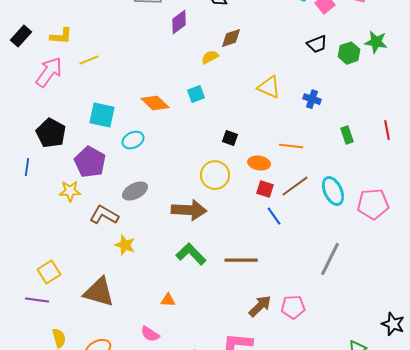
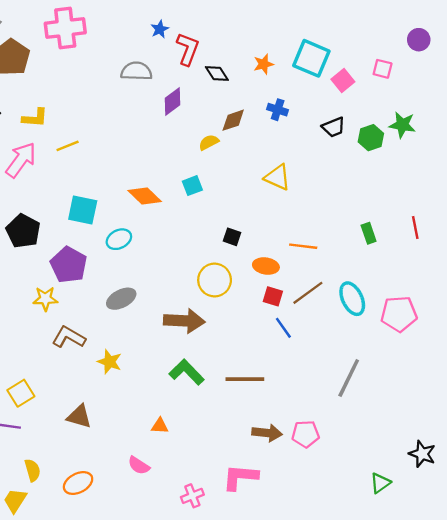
blue cross: (312, 99) -> (278, 110), moved
brown L-shape: (104, 215) -> (69, 337), moved
brown triangle: (99, 292) -> (79, 417), size x0.7
brown arrow: (260, 306) -> (267, 433), turned 50

